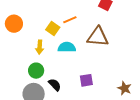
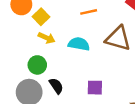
yellow square: (53, 29) -> (41, 17), moved
yellow arrow: (40, 47) -> (47, 38), turned -80

